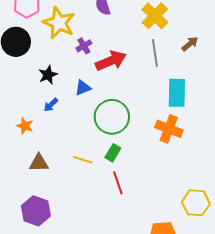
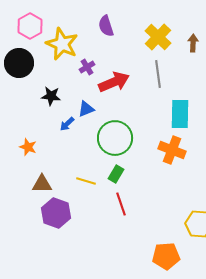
brown arrow: (190, 44) -> (193, 43), moved, turned -48
black star: (48, 75) -> (51, 96), turned 30
blue arrow: (51, 105) -> (67, 124), moved
purple hexagon: (36, 211) -> (56, 213), moved

